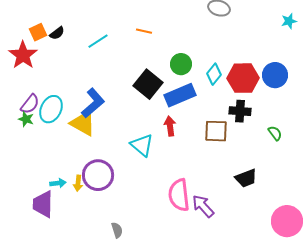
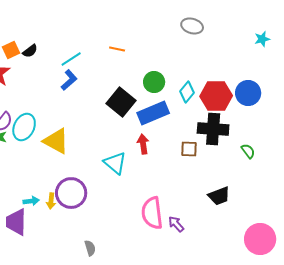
blue L-shape: (93, 103) -> (69, 80), moved, size x0.7
black cross: (240, 111) -> (213, 129), size x1.4
brown square: (216, 131) -> (189, 149), size x0.7
purple arrow: (203, 206) -> (176, 224), size x0.7

